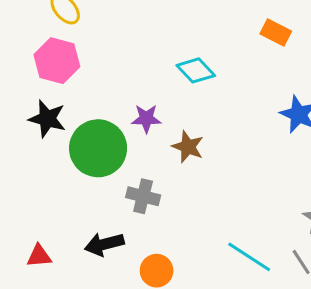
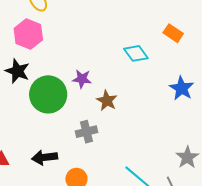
cyan diamond: (196, 70) -> (136, 53), moved
gray cross: (143, 196) -> (86, 132), moved, turned -35

